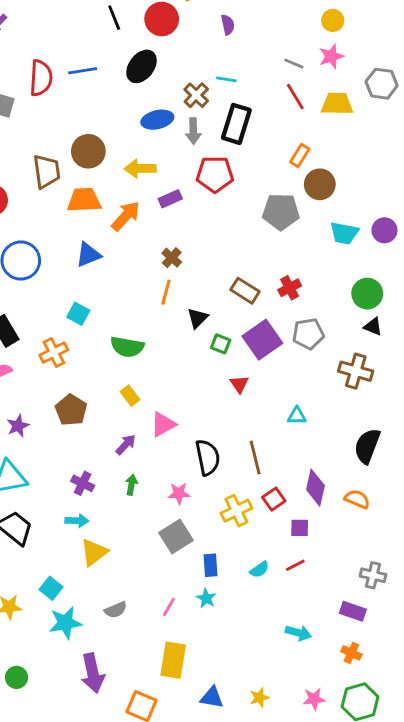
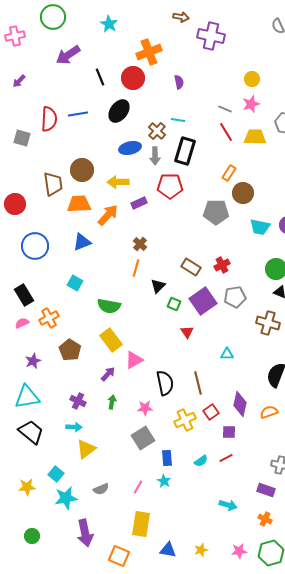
orange cross: (54, 353) -> (49, 318), moved
yellow rectangle: (130, 396) -> (111, 340), size x1.6
orange semicircle: (357, 499) -> (269, 412), turned -42

